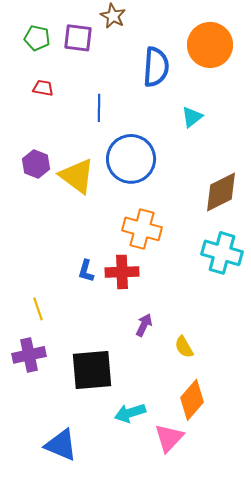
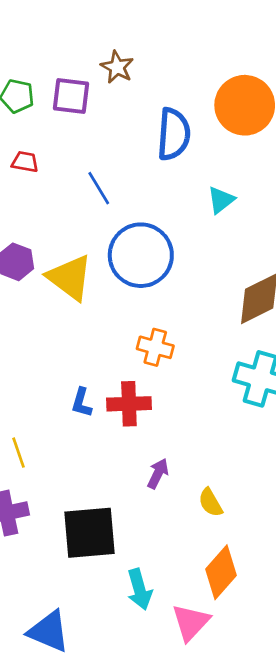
blue line: (99, 108) -> (99, 188), turned -32
orange cross: (142, 229) -> (155, 347), size x0.7
cyan arrow: (130, 413) -> (139, 589), turned -88

